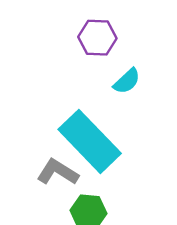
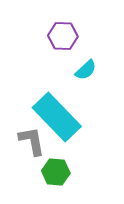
gray L-shape: (58, 172) -> (32, 141), turned 48

